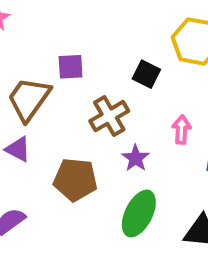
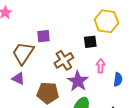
black square: (146, 74) -> (90, 42), moved, turned -32
purple star: (136, 158) -> (78, 81), size x1.5

